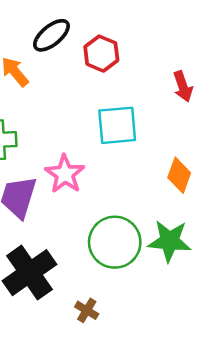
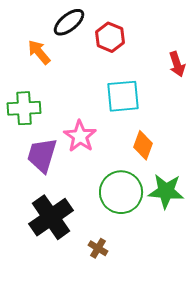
orange diamond: (179, 175) -> (143, 145), moved

